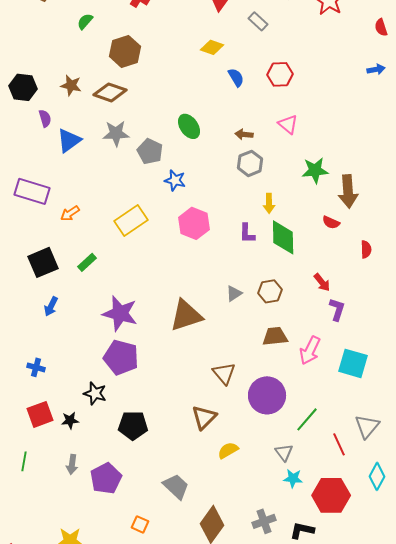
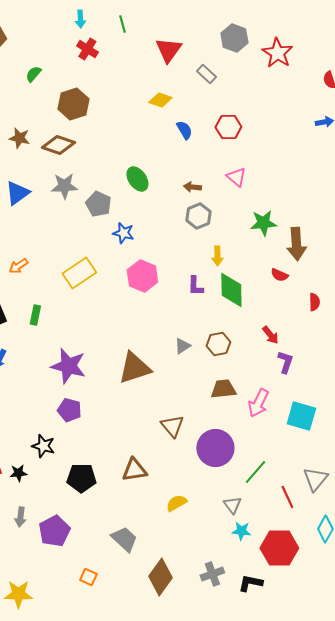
green rectangle: (87, 262) -> (35, 315), turned -36
purple pentagon: (121, 357) -> (69, 410), size x0.7
brown triangle: (204, 417) -> (134, 470), moved, turned 36

